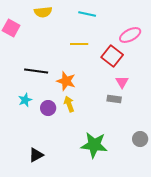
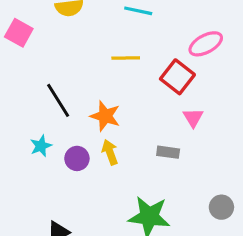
black line: (36, 71) -> (58, 100), turned 50
gray rectangle: (114, 99) -> (168, 152), moved

